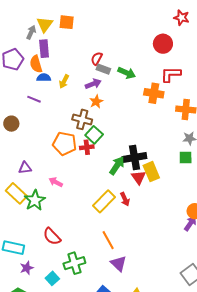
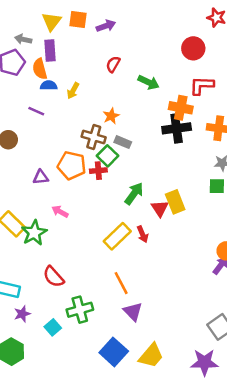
gray arrow: (31, 32) -> (23, 39), moved, turned -104
gray rectangle: (103, 69) -> (123, 142), moved
purple arrow: (93, 84) -> (106, 26), moved
black cross: (134, 158) -> (177, 128), moved
purple triangle: (25, 168) -> (41, 177), moved

